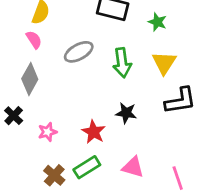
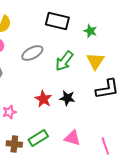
green arrow: (122, 63) -> (64, 61), turned 45
red star: (94, 132) -> (43, 99), moved
brown cross: (54, 175) -> (14, 144), turned -35

